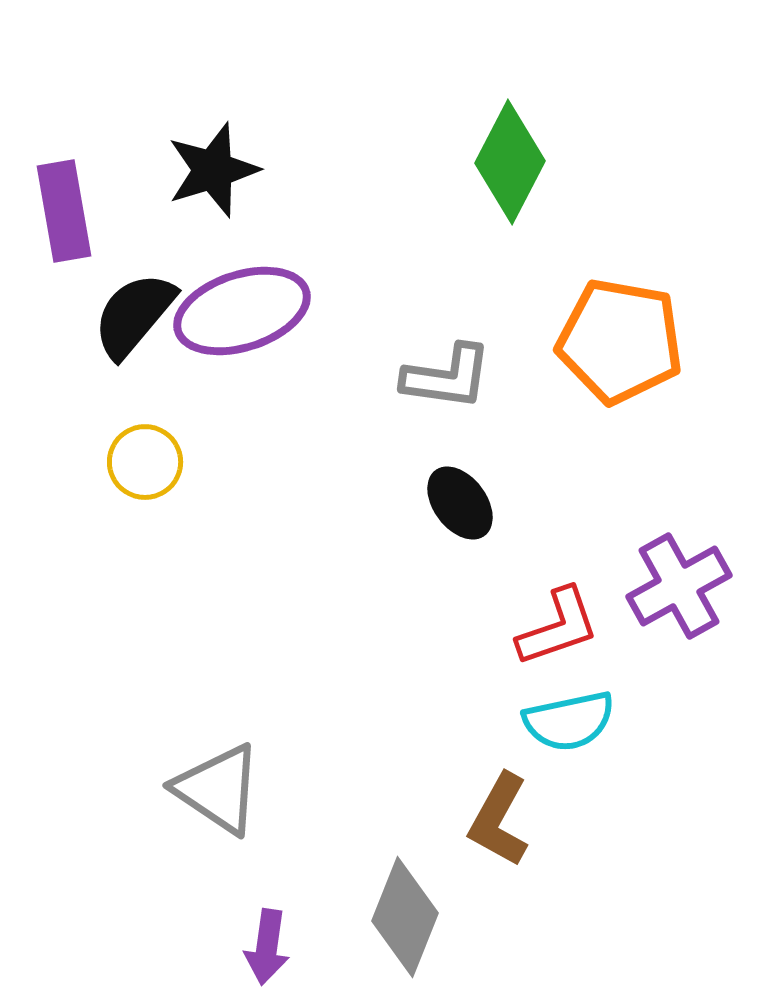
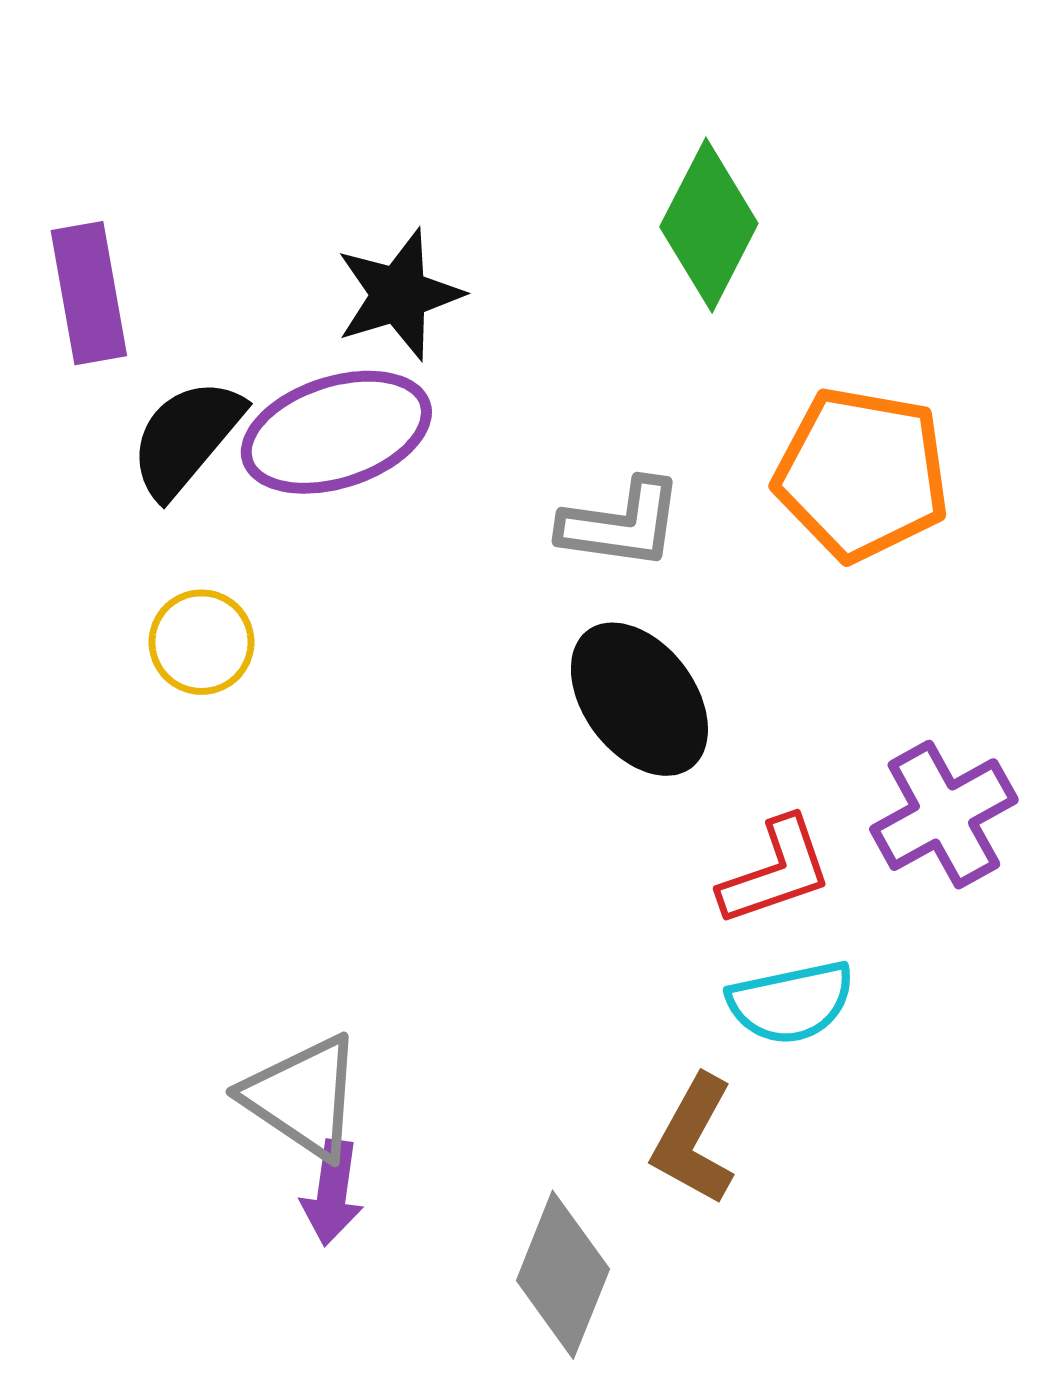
black star: (213, 170) -> (399, 295), moved
black ellipse: (460, 503) -> (639, 699), size x1.5
purple arrow: (267, 947) -> (332, 1193), moved

